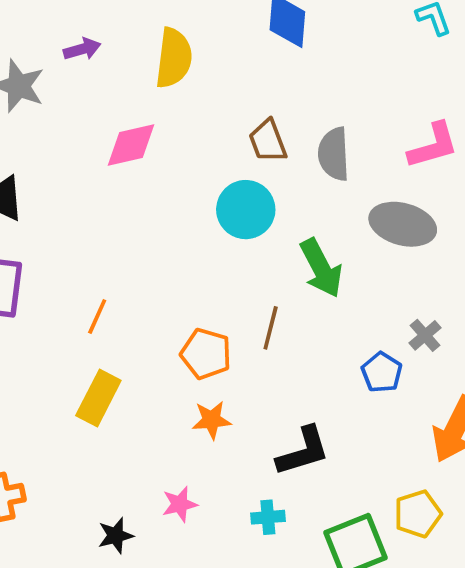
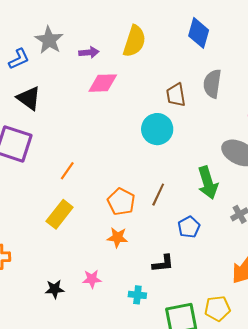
purple arrow: (82, 49) -> (89, 52), moved
gray semicircle: (334, 154) -> (212, 84), moved
green arrow: (321, 268) -> (208, 183), moved
blue pentagon: (382, 372) -> (189, 227), moved
black L-shape: (303, 451) -> (163, 263), size x0.7

